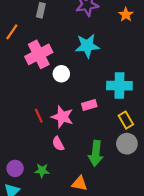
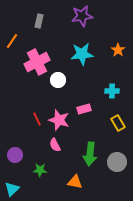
orange star: (126, 15) -> (118, 50), moved
cyan cross: (119, 86) -> (112, 91), size x0.6
gray circle: (127, 144) -> (117, 162), moved
purple circle: (15, 168) -> (15, 155), moved

